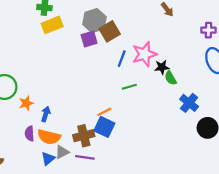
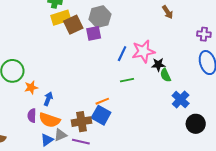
brown square: (110, 31) -> (73, 25), moved

